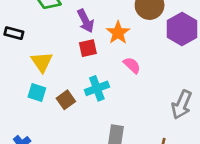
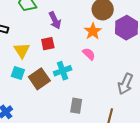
orange star: (118, 33) -> (93, 31), moved
red square: (88, 48) -> (48, 44), moved
brown square: (66, 100) -> (39, 79), size x1.5

